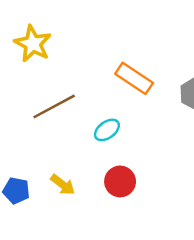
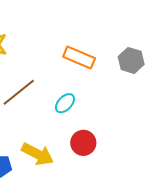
yellow arrow: (63, 185) -> (37, 154), size x1.5

